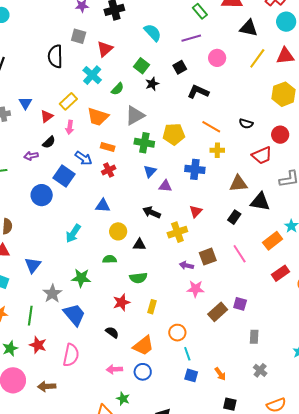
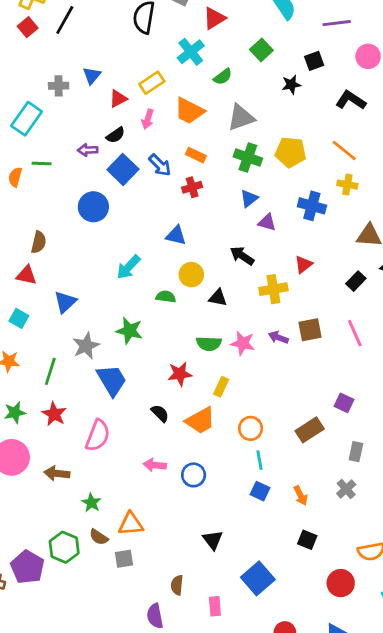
black star: (152, 84) -> (291, 85), moved
black L-shape: (198, 92) -> (351, 100), moved
blue square: (64, 176) -> (123, 169), moved
green semicircle: (110, 259) -> (166, 297), moved
pink star: (196, 289) -> (243, 343), moved
brown rectangle: (218, 312) -> (310, 430), moved
orange trapezoid: (143, 346) -> (200, 420), moved
gray cross: (260, 370) -> (346, 489), moved
green star: (123, 399) -> (91, 503), moved

